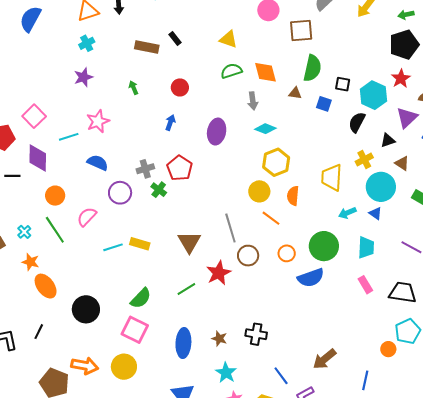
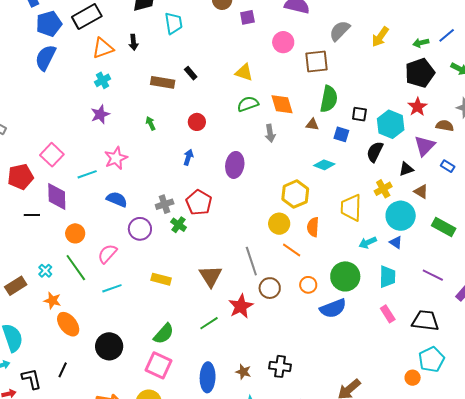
cyan diamond: (265, 129) -> (324, 165), moved
cyan line: (113, 247) -> (112, 288), moved

